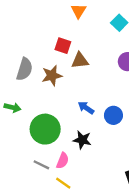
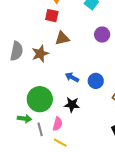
red square: (63, 46) -> (52, 16), moved
green arrow: (13, 107) -> (24, 119), moved
gray line: (41, 165) -> (40, 129), turned 56

